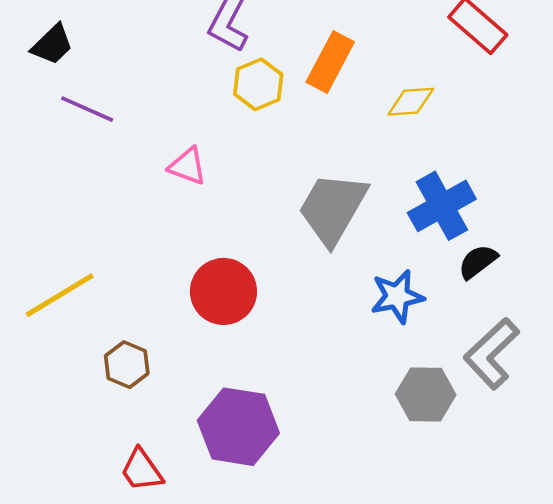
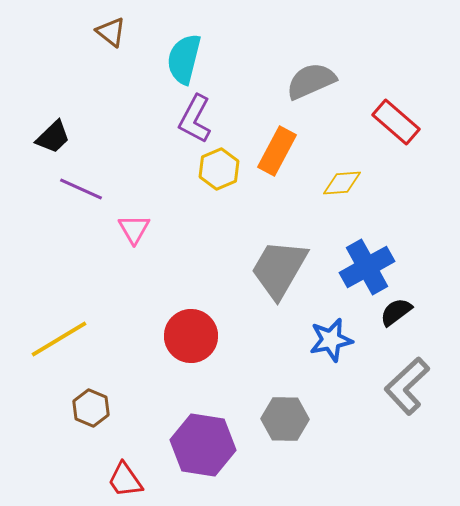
pink triangle: (188, 166) -> (134, 229), moved, turned 40
brown hexagon: (127, 365) -> (91, 408), moved
gray hexagon: (426, 394) -> (285, 419), moved

